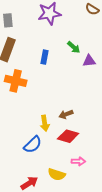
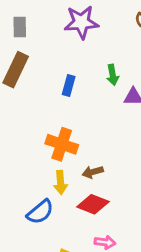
green arrow: (74, 47) -> (113, 75), turned 32
orange cross: (16, 81) -> (62, 144), moved

